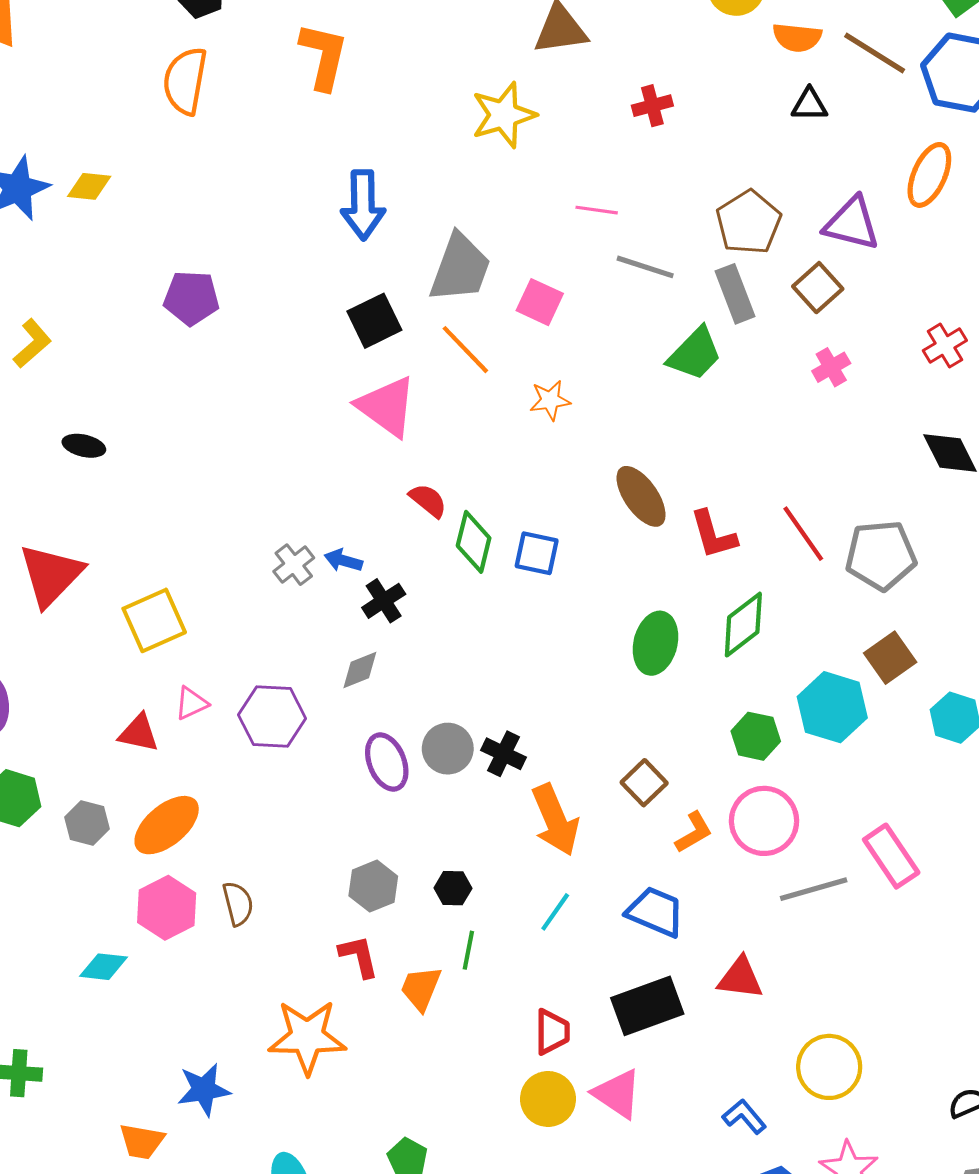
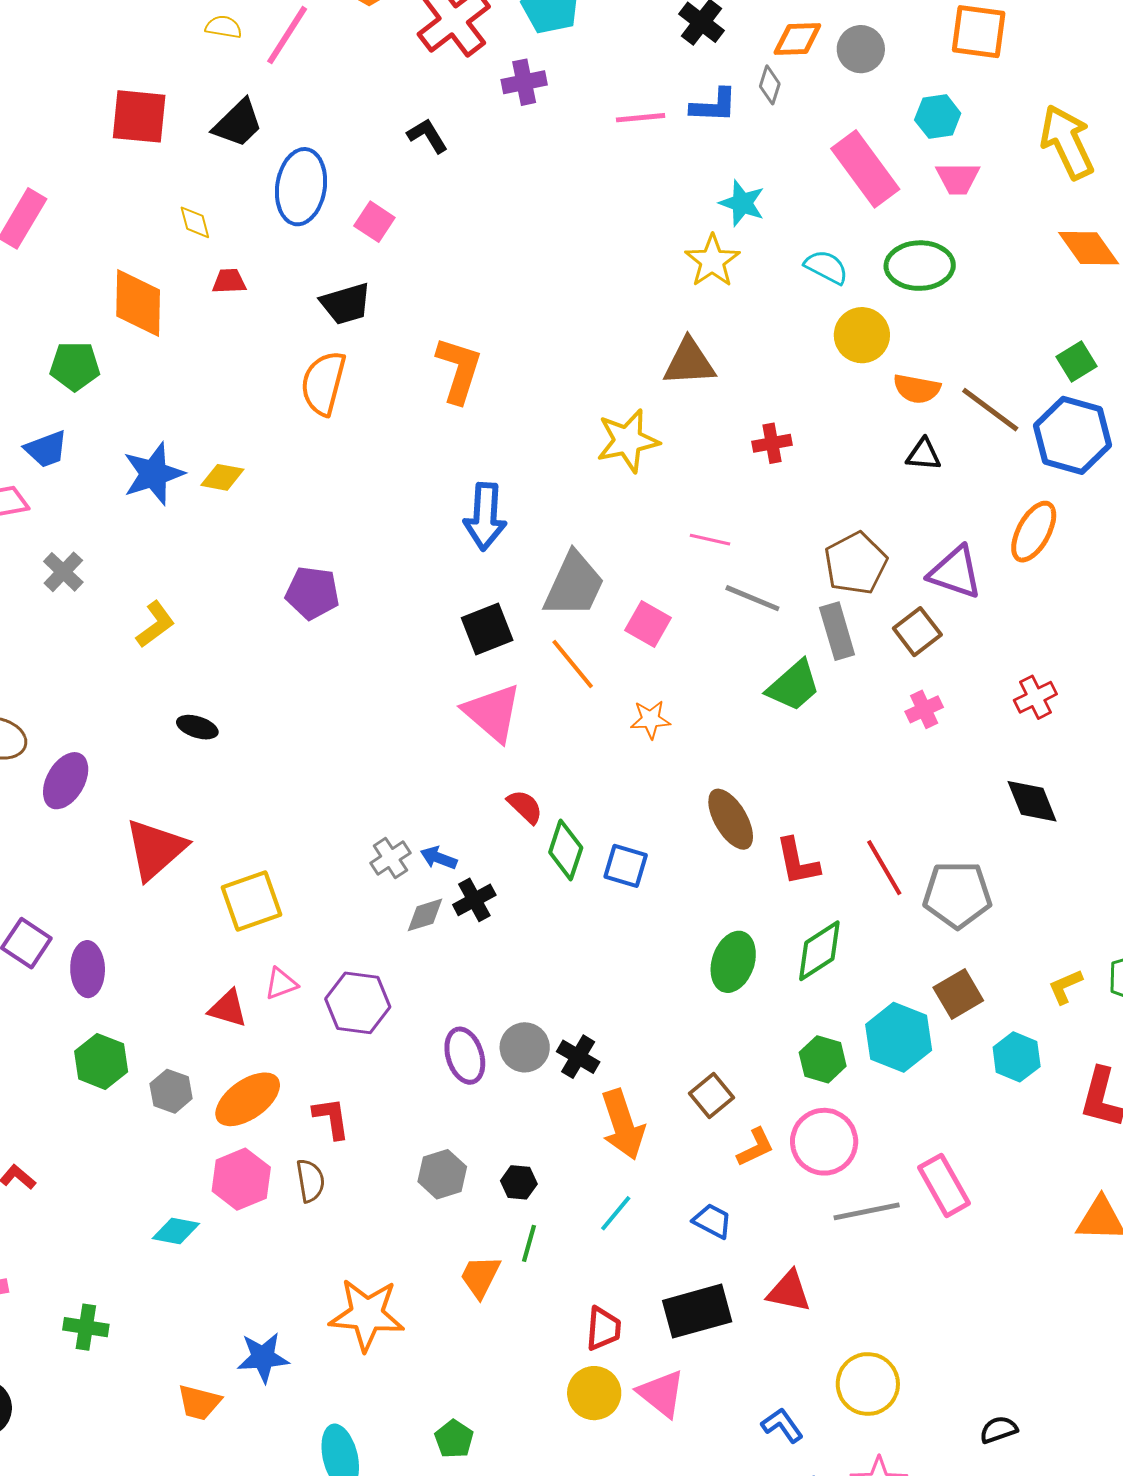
gray diamond: (360, 670) -> (425, 915), moved
blue trapezoid: (655, 912) -> (712, 1221), size x0.7
red L-shape: (359, 956) -> (331, 1118), moved

